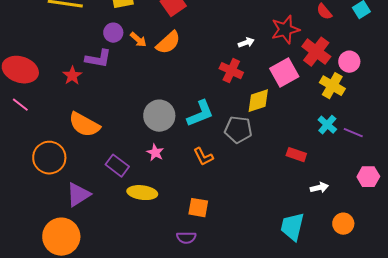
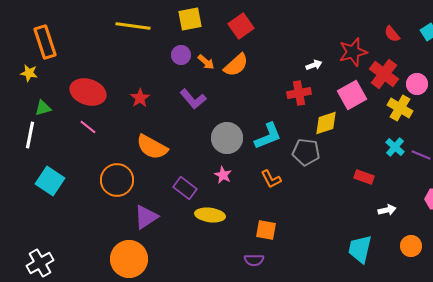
purple L-shape: (98, 59) -> (193, 99), moved, turned 40
red cross: (231, 71) -> (299, 93), turned -35

